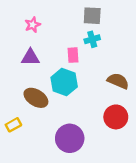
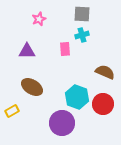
pink star: (33, 25) -> (39, 19), moved
cyan hexagon: (64, 82) -> (77, 97), moved

